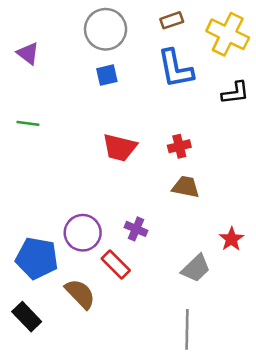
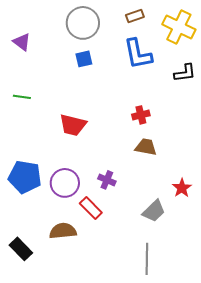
red trapezoid: (120, 148) -> (73, 125), moved
blue pentagon: (37, 258) -> (25, 177), moved
brown semicircle: (80, 294) -> (63, 231), turned -52

